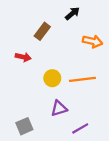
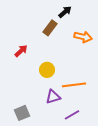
brown rectangle: (42, 31) -> (50, 28), moved
red arrow: (23, 57) -> (21, 51), turned -56
orange line: (82, 79) -> (74, 85), moved

